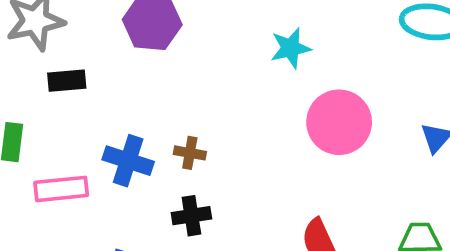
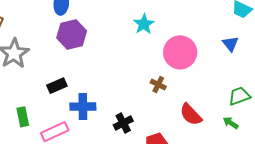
black rectangle: (67, 81) -> (57, 86), moved
brown cross: (190, 153) -> (158, 85), moved, turned 35

